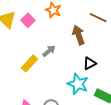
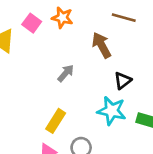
pink square: (28, 20) -> (32, 23), moved
yellow rectangle: (30, 63) -> (56, 121), moved

